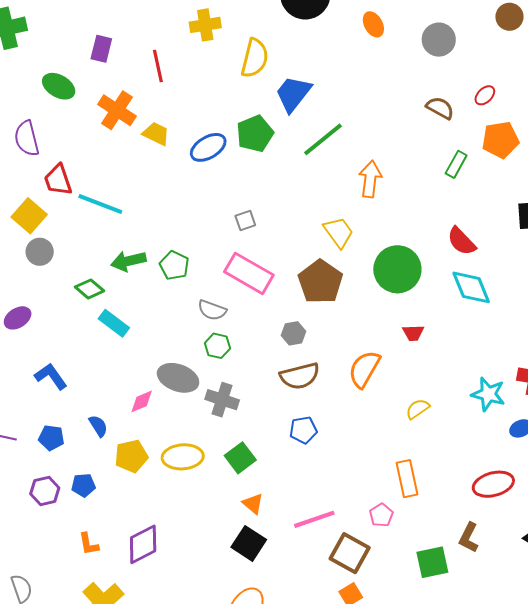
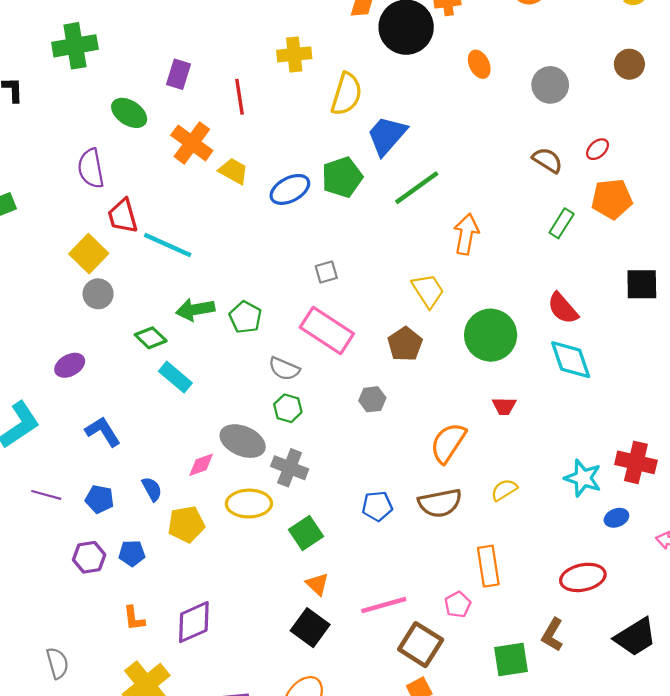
brown pentagon: (320, 282) -> (405, 344), size x0.7
brown semicircle: (300, 376) -> (440, 503), moved
yellow ellipse: (183, 457) -> (249, 504), moved

